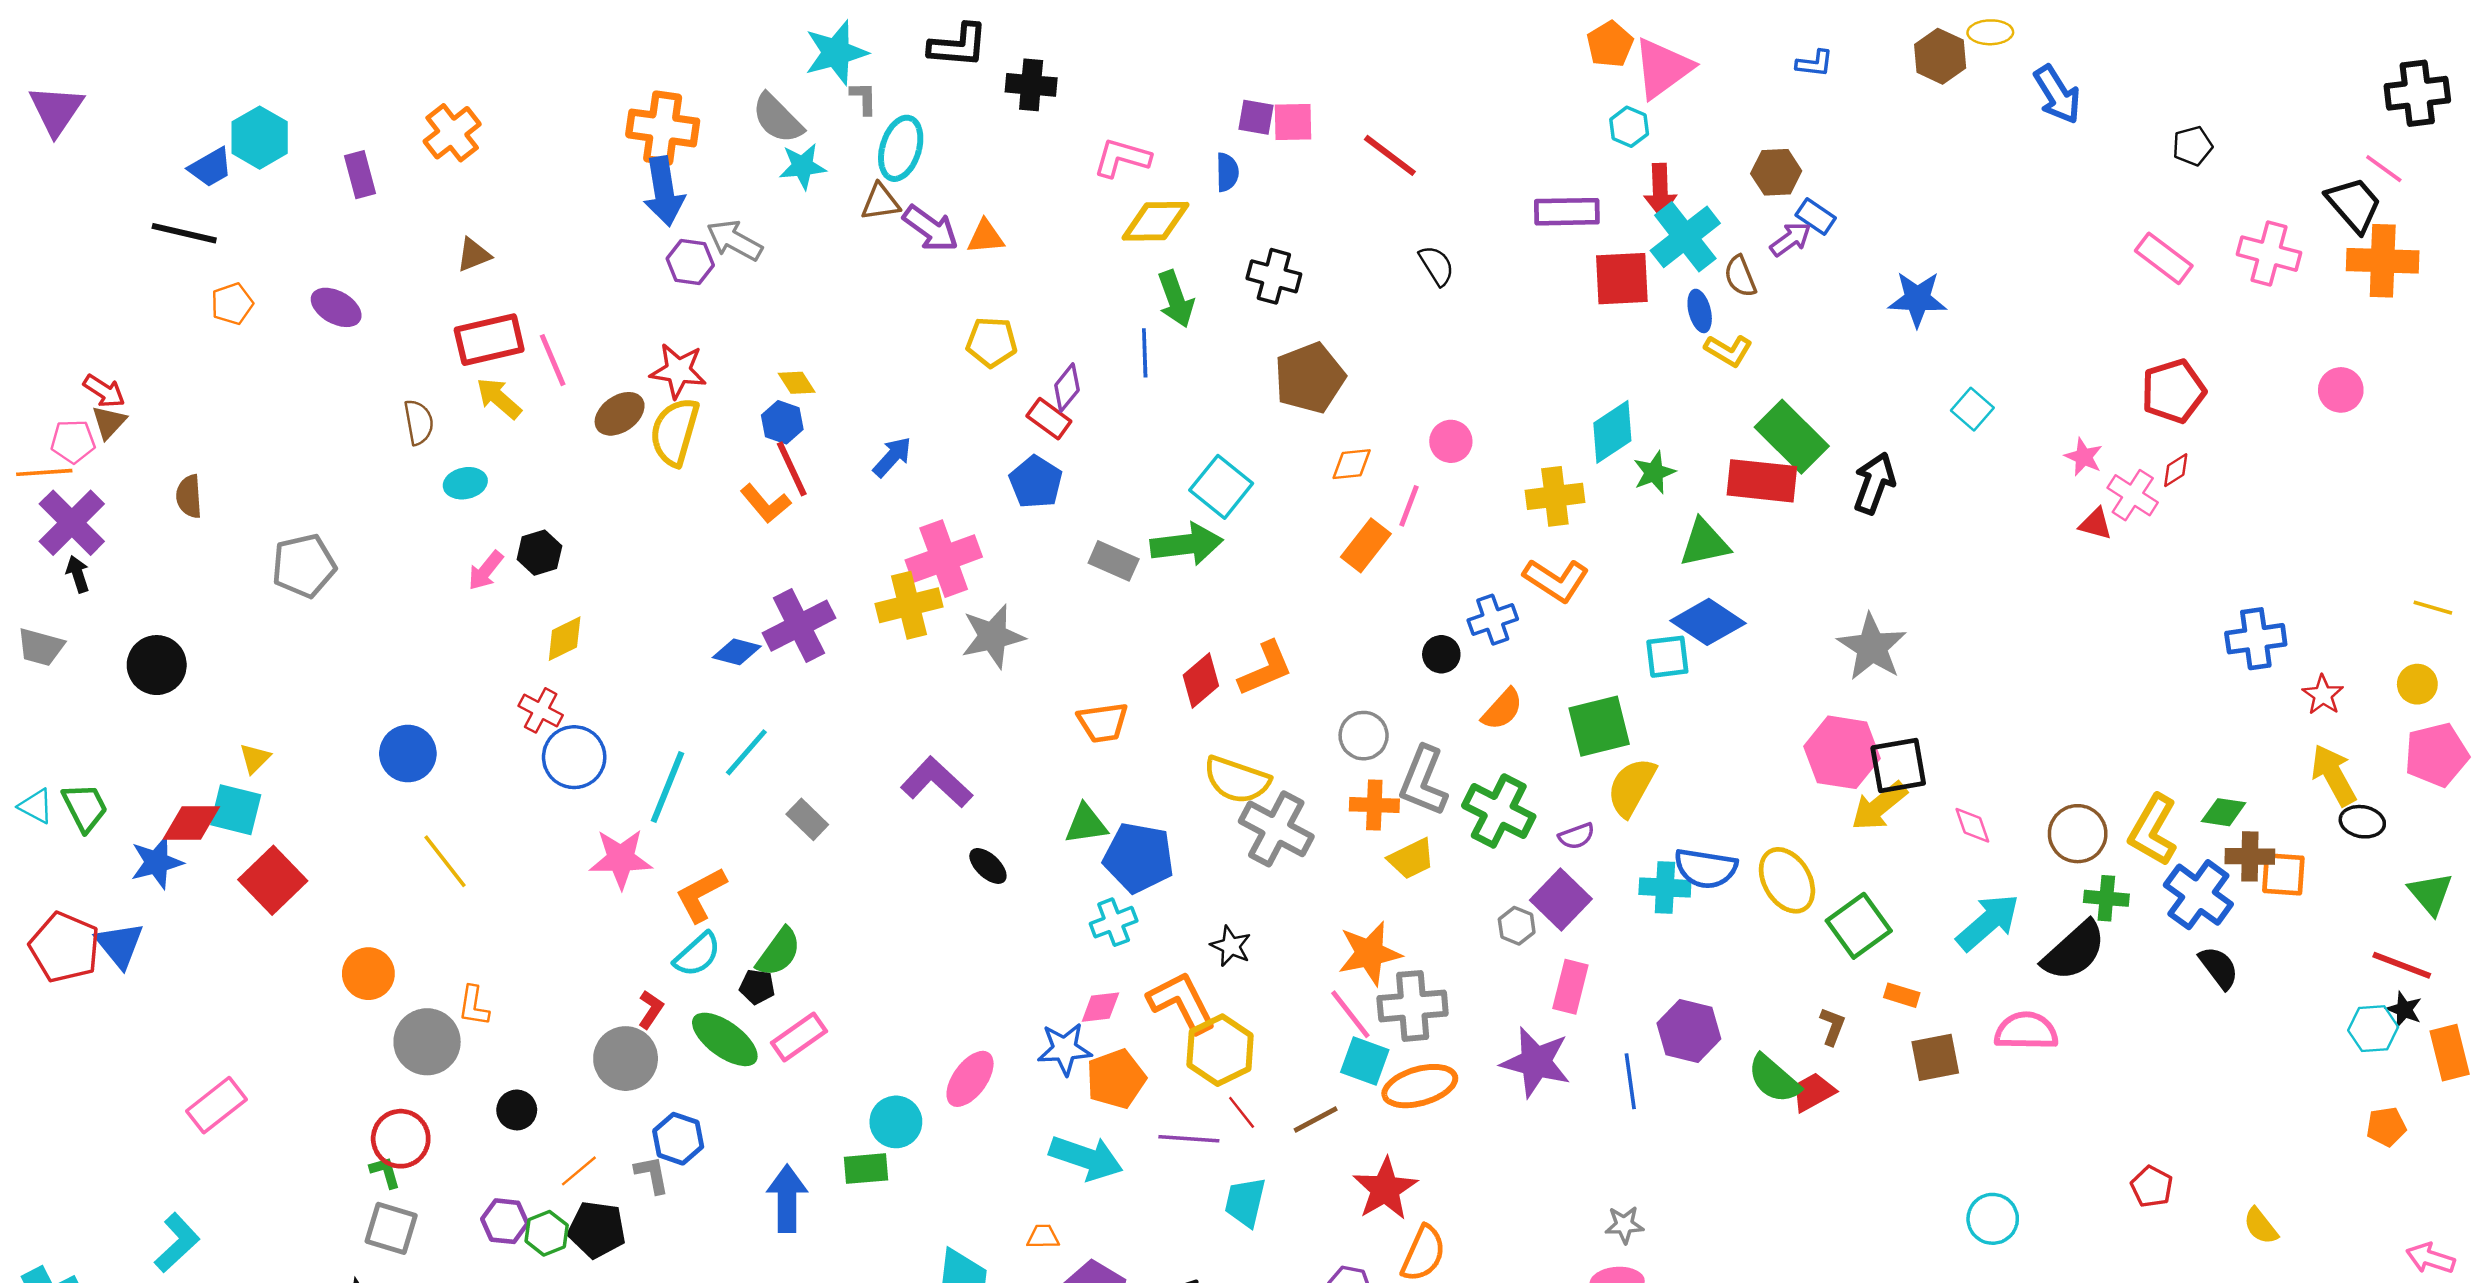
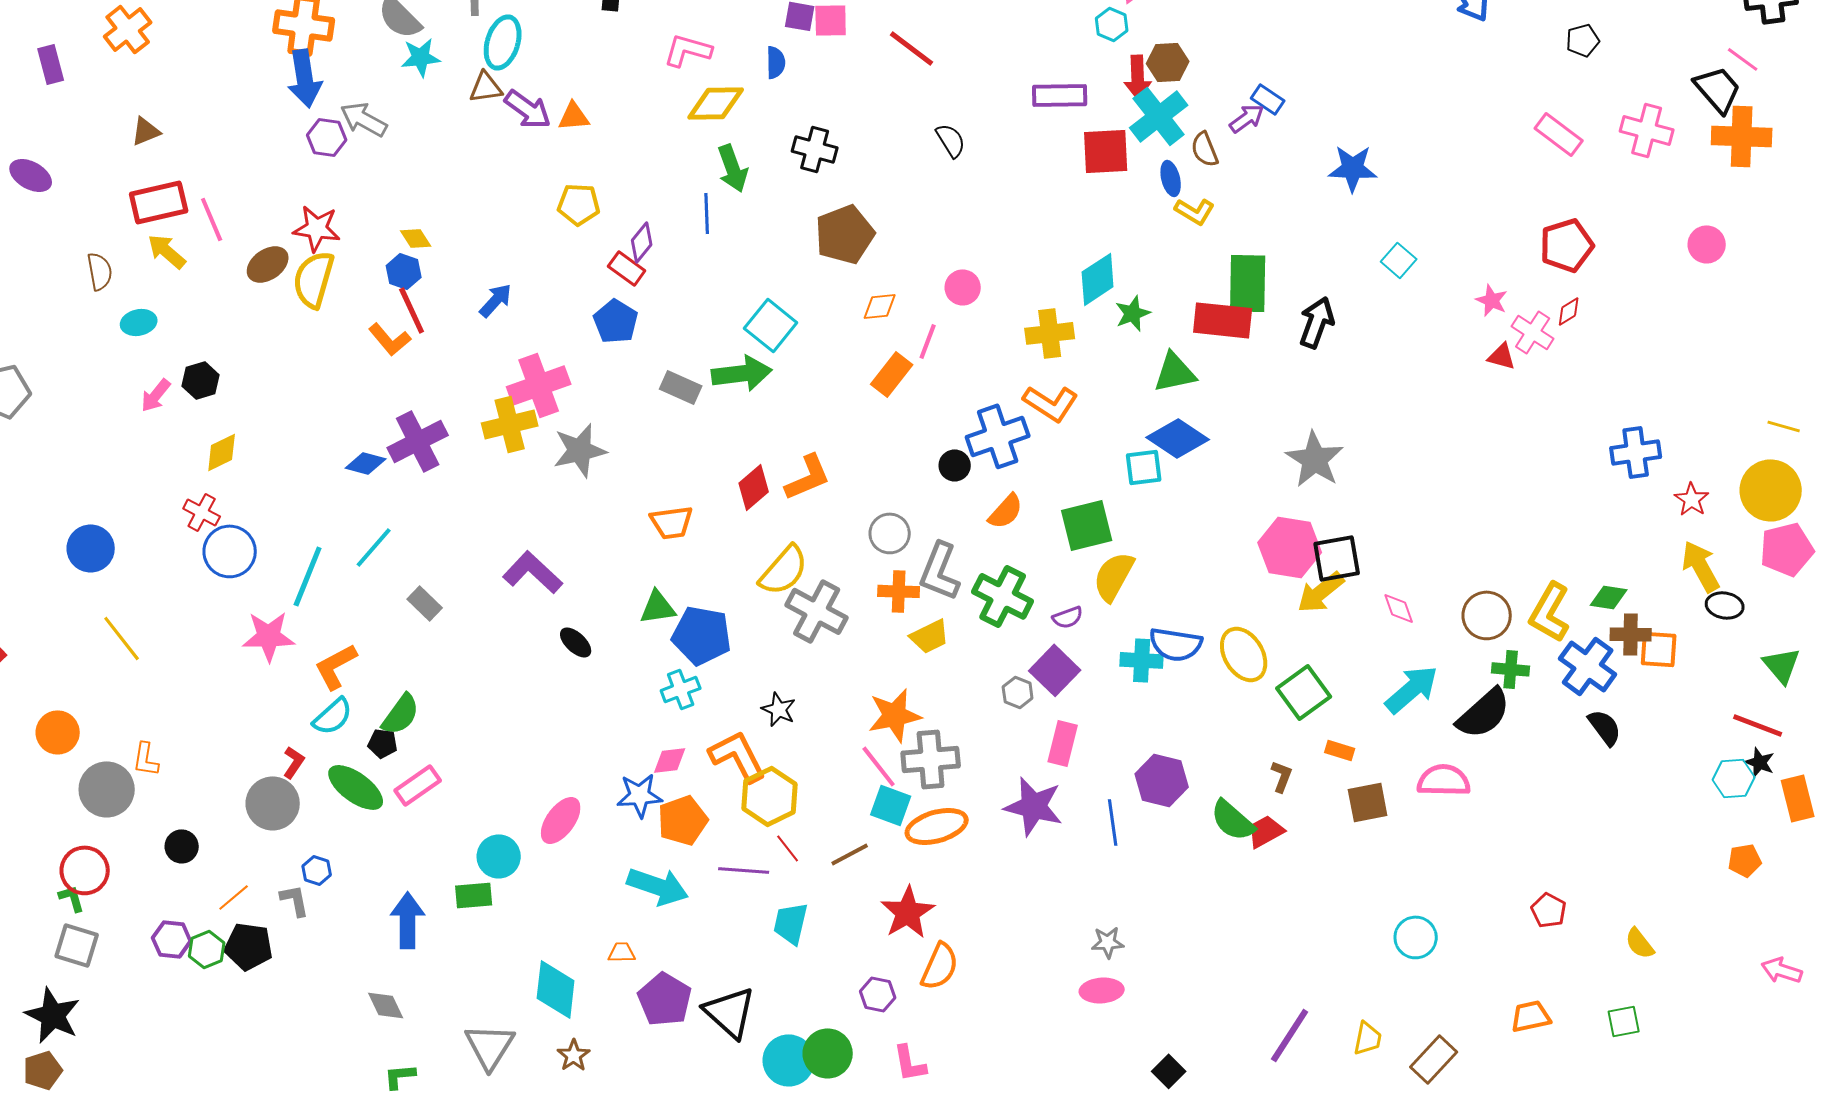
brown hexagon: (1776, 172) -> (1168, 62), moved
green rectangle: (1792, 437) -> (1248, 283), turned 46
blue cross: (1493, 620) -> (998, 436), size x1.5
yellow circle: (2417, 684) -> (1771, 490), size x1.8
yellow semicircle: (1237, 780) -> (784, 570), turned -68
blue hexagon: (678, 1139) -> (317, 870), size x0.7

